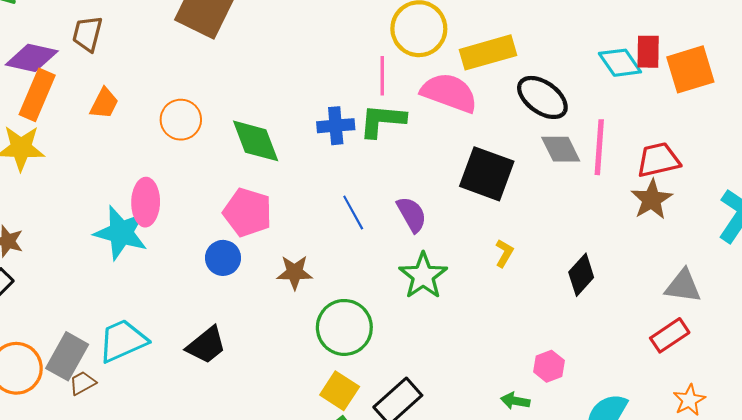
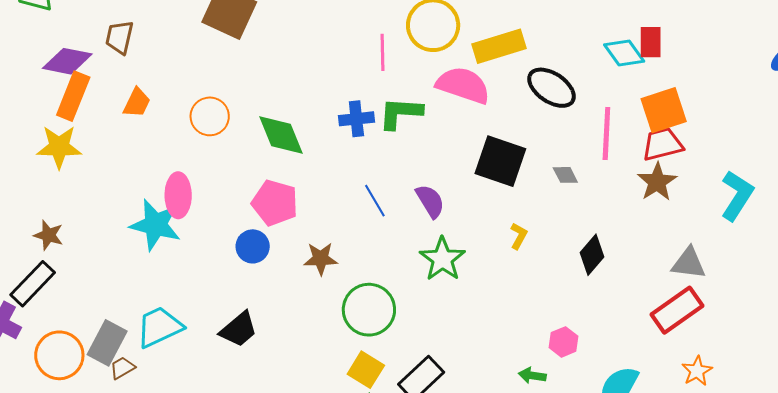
orange square: (690, 69) -> (664, 110), moved
pink line: (382, 76) -> (382, 52), moved
gray diamond: (561, 149) -> (565, 175), moved, size x0.7
red rectangle: (670, 335) -> (677, 310), size x1.4

